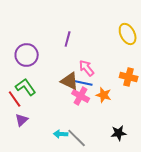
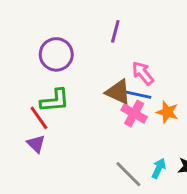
green L-shape: (26, 87) -> (55, 101), turned 120
purple triangle: (22, 120) -> (36, 144), moved, turned -32
cyan arrow: (61, 134) -> (159, 168), moved, turned 112

